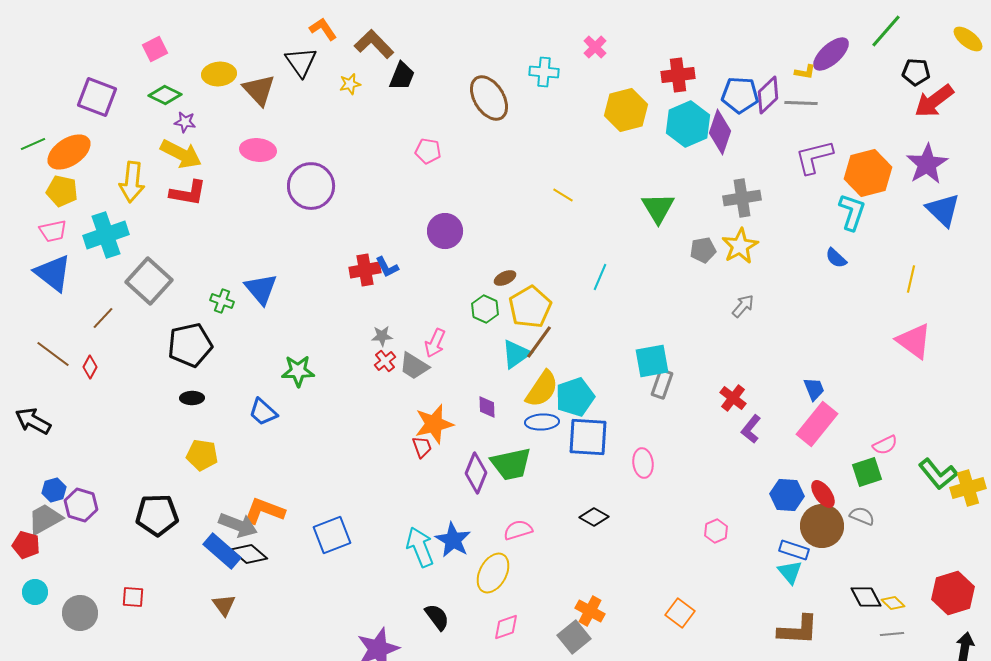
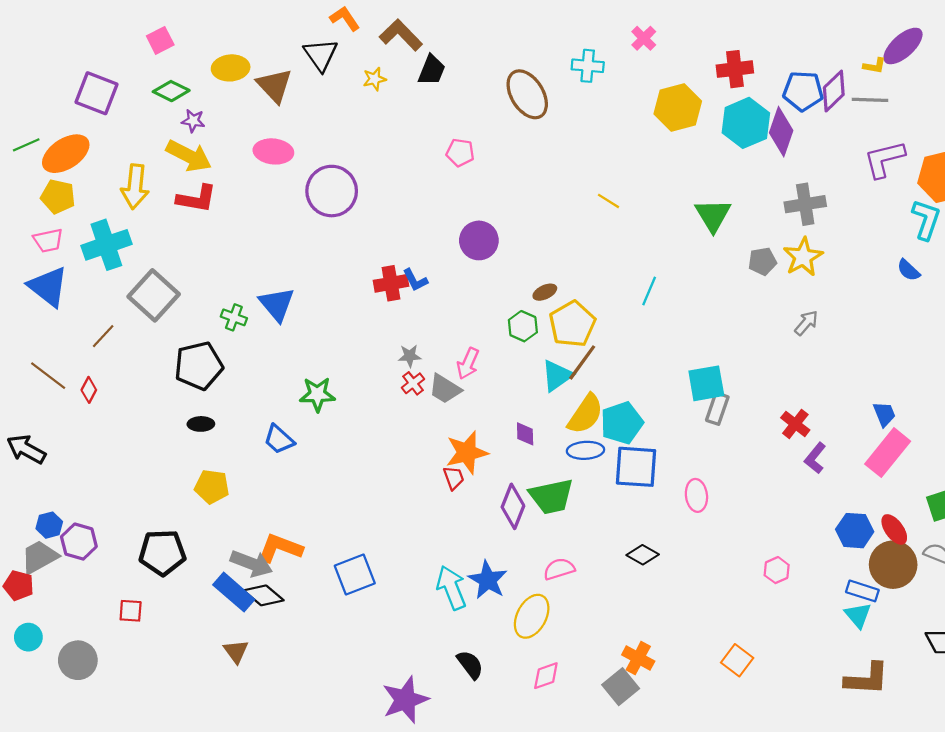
red square: (133, 597) -> (131, 611), moved

